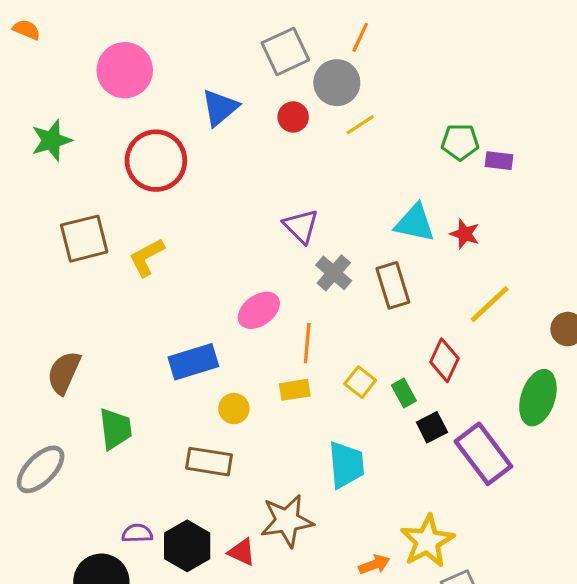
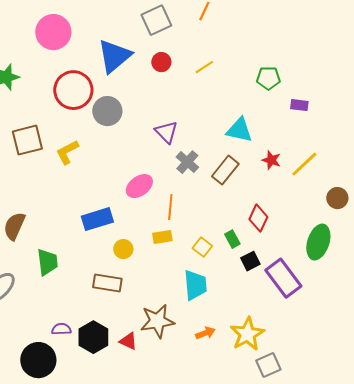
gray circle: (337, 83) -> (107, 111), moved
blue triangle: (220, 108) -> (114, 56), size x1.4
purple rectangle: (499, 161) -> (299, 105), moved
red star: (465, 234) -> (271, 160), moved
brown rectangle: (393, 285) -> (225, 170), turned 56
yellow line: (490, 304) -> (304, 164), moved
yellow square: (360, 382) -> (202, 247), moved
orange arrow: (374, 565) -> (205, 333), moved

